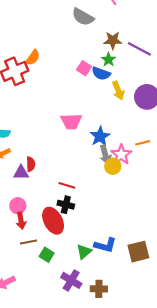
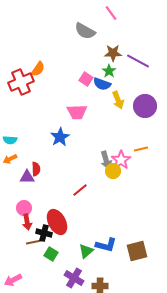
pink trapezoid: (71, 121) -> (77, 112), moved
blue star: (100, 136) -> (60, 137), moved
red line: (67, 185) -> (80, 190), moved, turned -56
black cross: (66, 205) -> (44, 233), moved

